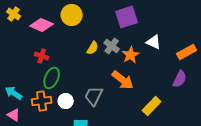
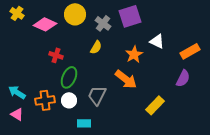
gray cross: (112, 46) -> (103, 23), moved
red cross: (42, 56) -> (56, 55), moved
green ellipse: (52, 78) -> (69, 77), moved

